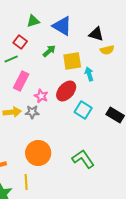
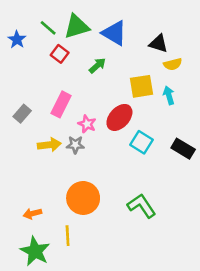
green triangle: (33, 21) -> (77, 27), size x1.5
green line: (11, 59) -> (48, 28), moved, turned 64
yellow square: (72, 61) -> (142, 86), moved
cyan arrow: (89, 74) -> (169, 95), moved

